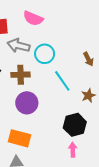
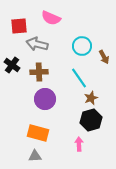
cyan circle: (45, 54) -> (82, 46), moved
brown star: (88, 96) -> (91, 98), moved
pink arrow: (73, 150) -> (79, 144), moved

